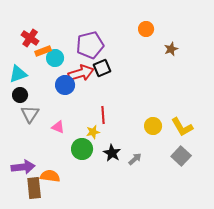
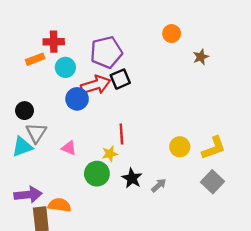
red cross: (30, 38) -> (54, 42), moved, turned -36
orange rectangle: (43, 51) -> (35, 59), moved
cyan triangle: (18, 74) -> (22, 147), moved
yellow L-shape: (182, 127) -> (214, 148), turned -80

